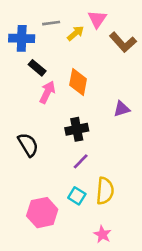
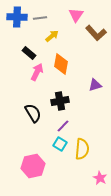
yellow arrow: (75, 33) -> (52, 36), moved
blue cross: (22, 38) -> (17, 17), moved
black semicircle: (28, 145) -> (33, 113), moved
cyan square: (77, 196) -> (60, 144), moved
pink star: (102, 234) -> (100, 178), moved

